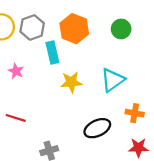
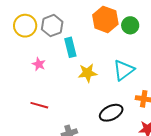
orange hexagon: (74, 29) -> (105, 19), moved

